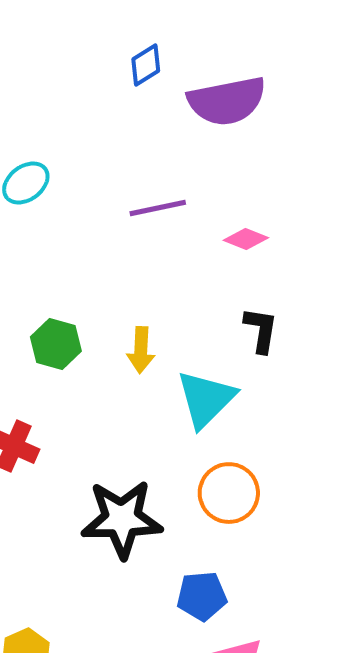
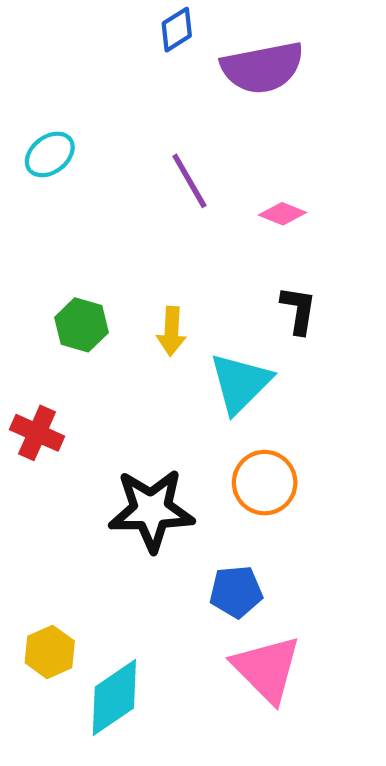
purple line: (158, 208) -> (189, 181), turned 72

